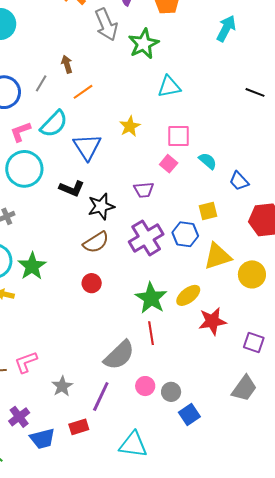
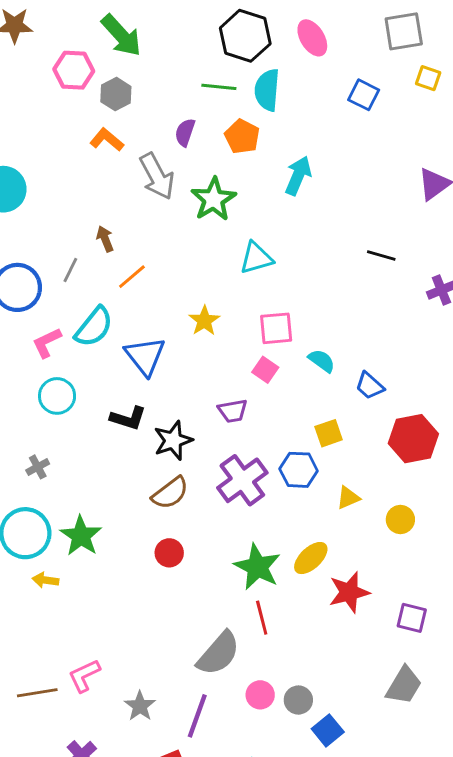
cyan arrow: (226, 28) -> (298, 176), moved
cyan circle: (24, 169) -> (57, 396), size x0.7
yellow triangle: (218, 256) -> (348, 498), size x0.6
yellow circle: (252, 274) -> (400, 519), size x0.7

